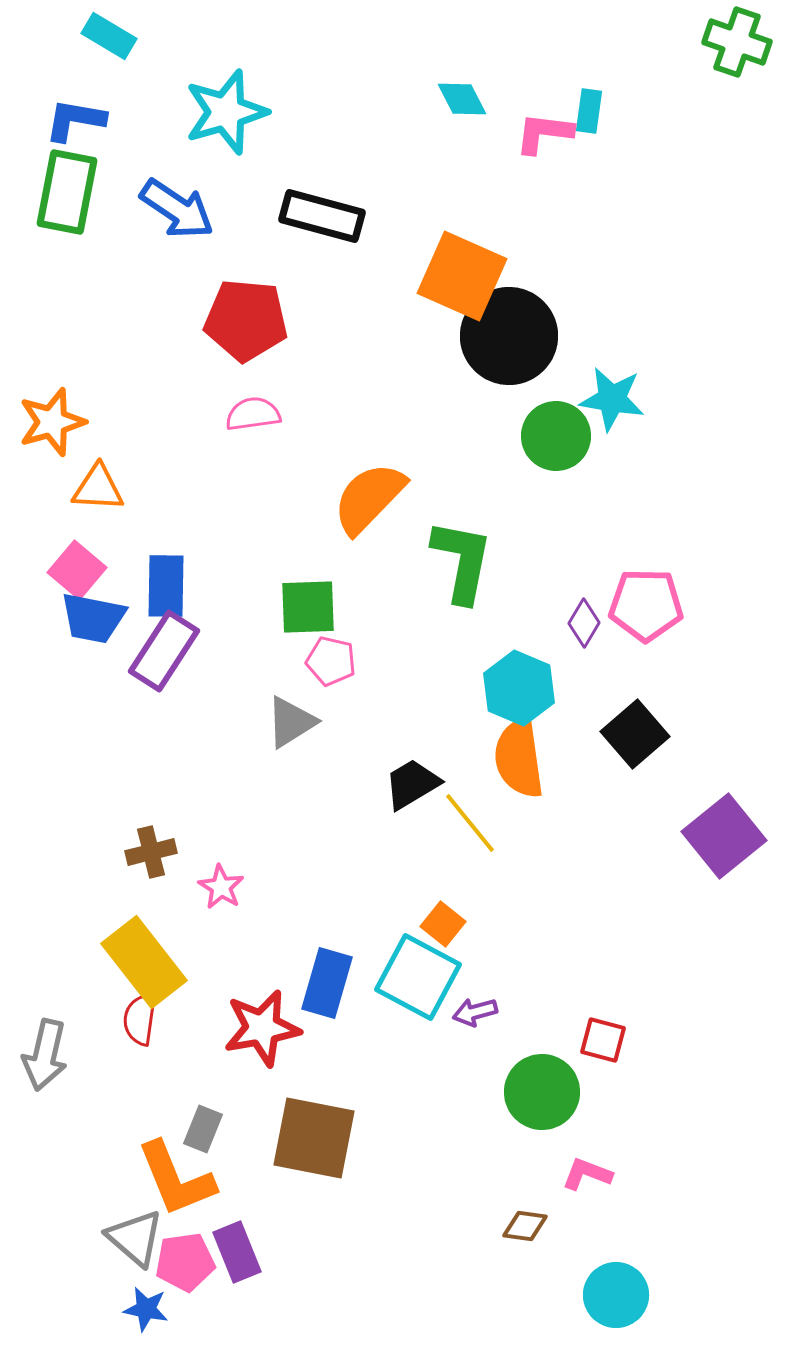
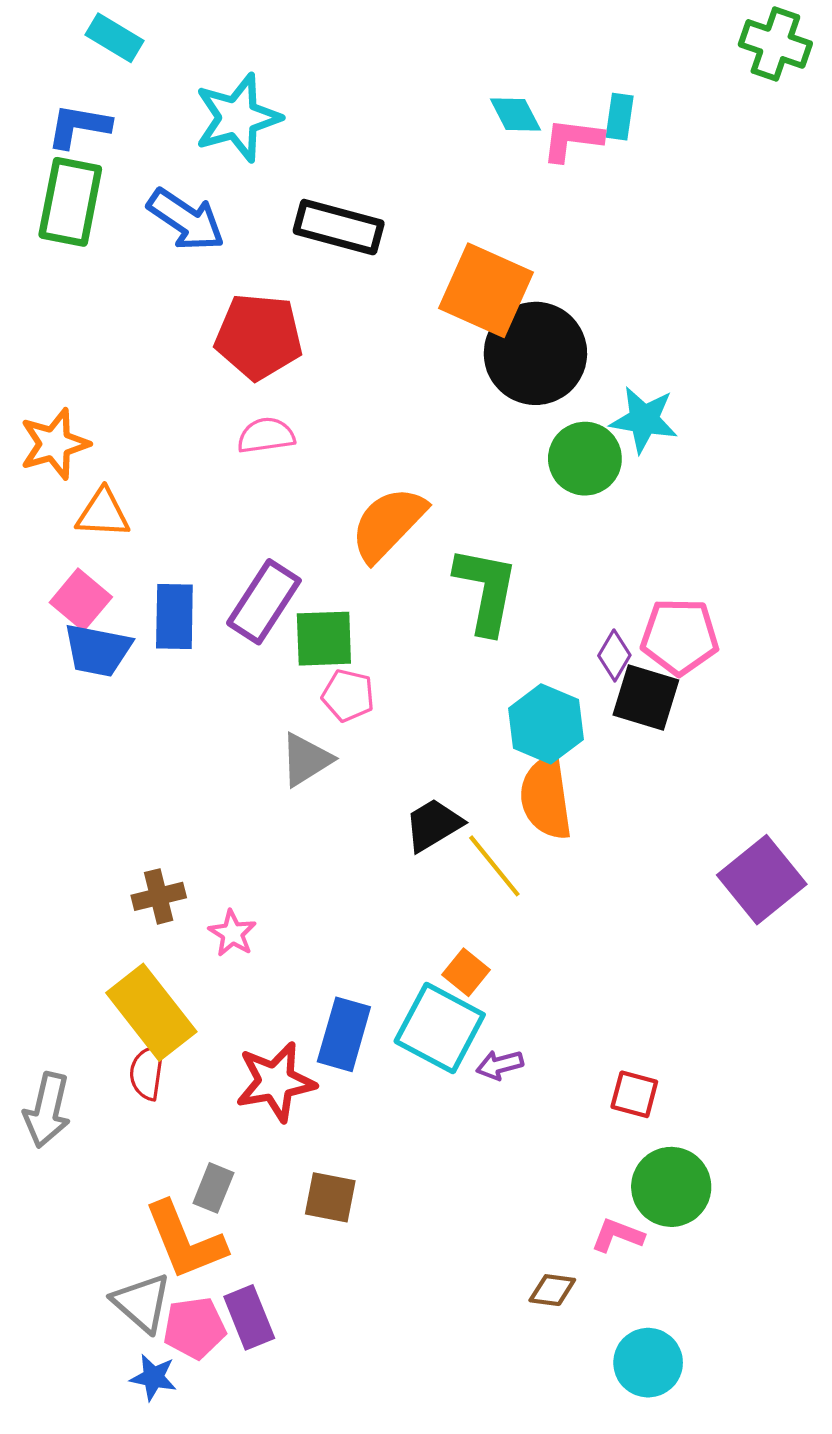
cyan diamond: (462, 99) -> (515, 115), moved
purple rectangle: (164, 651) -> (264, 602), moved
black square: (635, 734) -> (646, 698), moved, turned -32
green circle: (542, 1092) -> (671, 1187), moved
brown square: (314, 1138) -> (330, 1197), size x0.6

